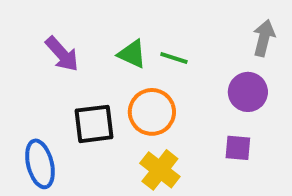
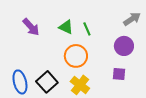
gray arrow: (264, 38) -> (132, 19), turned 42
green line: (174, 58) -> (87, 29), turned 48
black square: (94, 124) -> (47, 82), moved, turned -35

